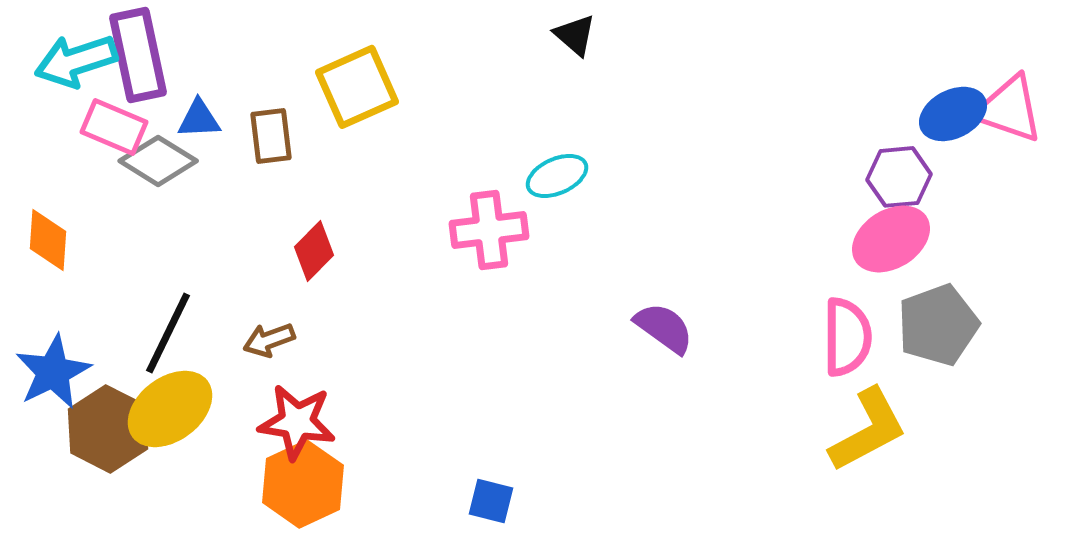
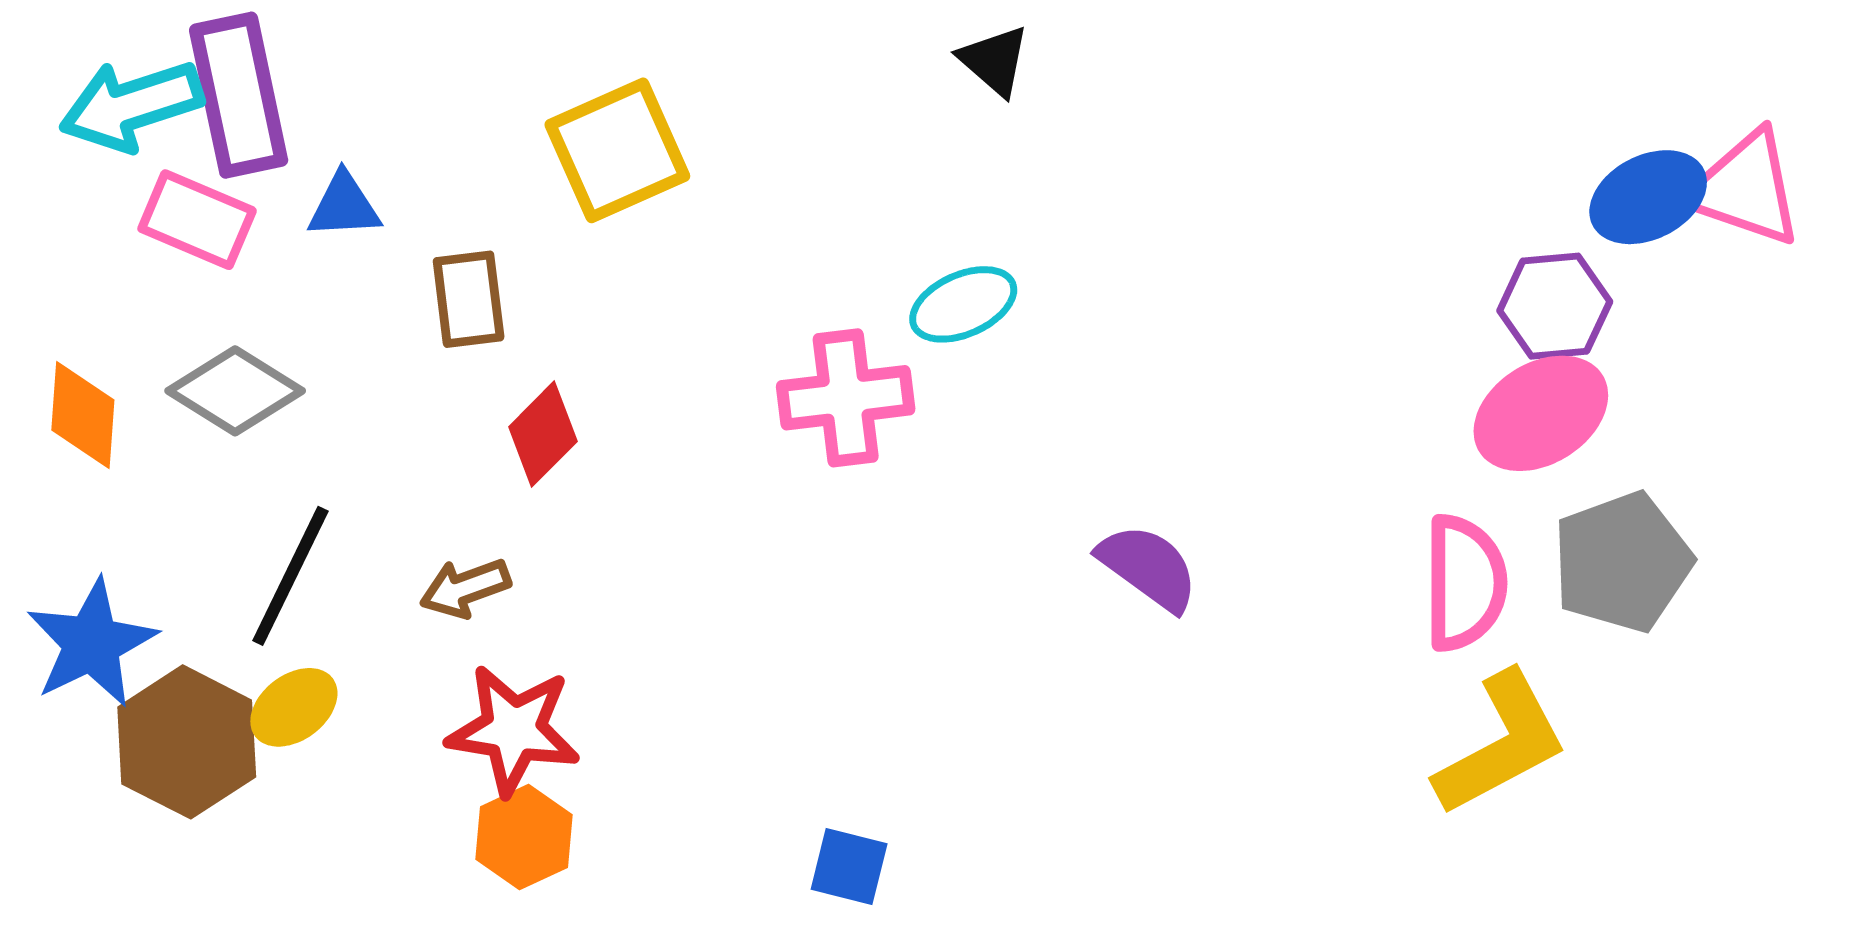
brown rectangle: (271, 136) -> (469, 299), moved
gray diamond: (158, 161) -> (235, 391), moved
yellow ellipse: (170, 409) -> (294, 707), size x0.6
orange hexagon: (303, 484) -> (524, 837), size x0.7

